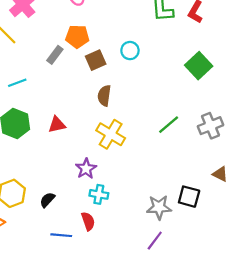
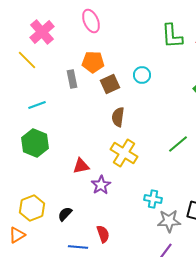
gray rectangle: (55, 55) -> (72, 79), turned -48
red triangle: (57, 125) -> (81, 166), moved
cyan cross: (99, 194) -> (153, 199), moved

